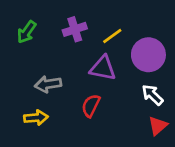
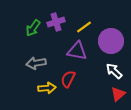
green arrow: (27, 32) -> (33, 28), moved
yellow arrow: (36, 118) -> (47, 88), moved

